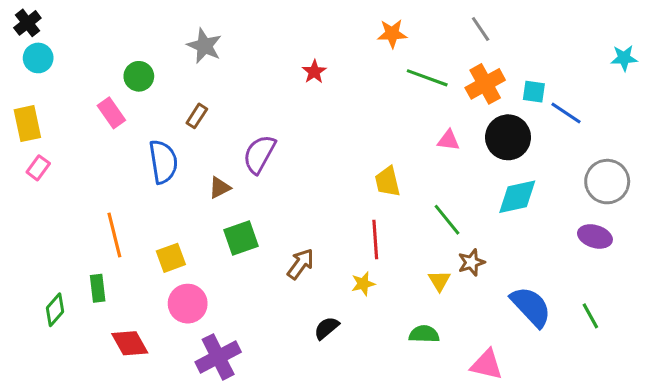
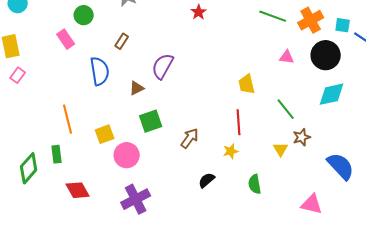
pink circle: (188, 304) -> (127, 155), moved
green diamond: (55, 310) -> (29, 168), size x1.4
green semicircle: (424, 334) -> (255, 184), moved, turned -102

